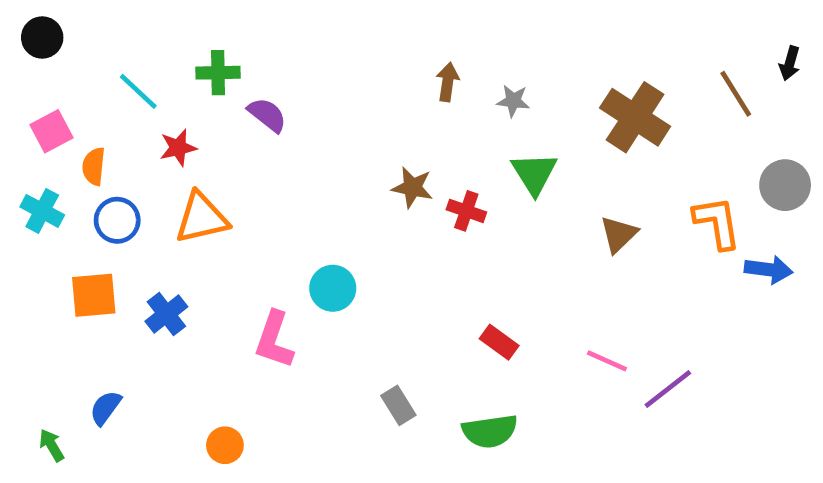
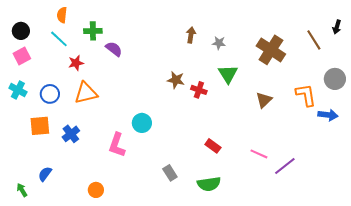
black circle: (42, 37) -> (21, 31), moved
orange semicircle: (94, 166) -> (62, 15), moved

